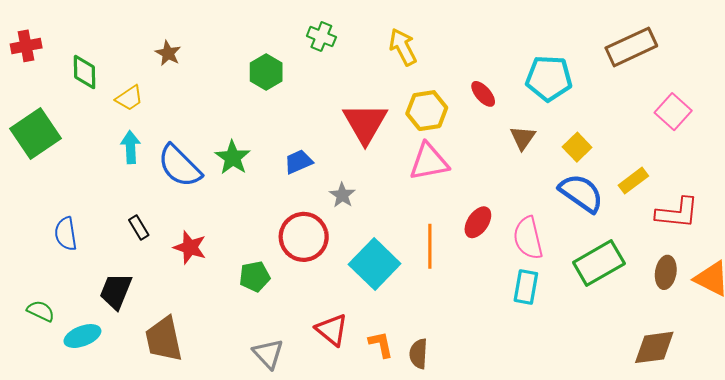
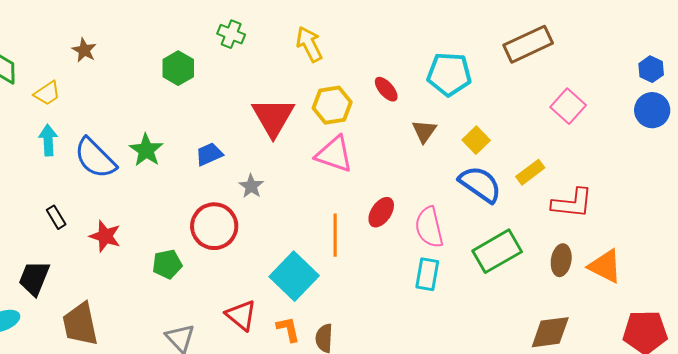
pink triangle: (429, 162) -> (334, 154), turned 30
cyan square: (375, 264) -> (294, 276), moved

